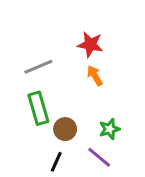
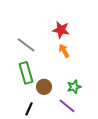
gray line: (38, 67) -> (26, 45), turned 60
black line: (56, 162) -> (29, 109), moved

